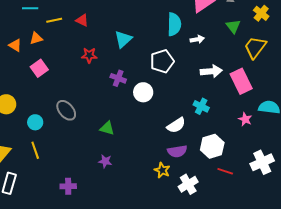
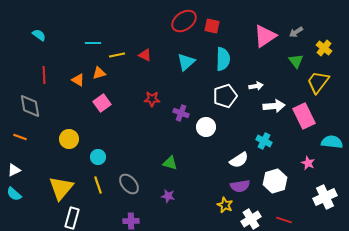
cyan semicircle: (174, 24) -> (223, 59), moved
cyan triangle: (123, 39) -> (186, 62), moved
white arrow: (197, 39) -> (256, 86), moved
red star: (89, 55) -> (152, 99), moved
gray ellipse: (66, 110) -> (129, 184), moved
pink star: (245, 119) -> (308, 163), moved
red line: (225, 171) -> (284, 220), moved

